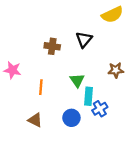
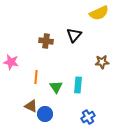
green triangle: (77, 80) -> (56, 87), moved
blue cross: (100, 109) -> (88, 117), moved
blue circle: (71, 118) -> (45, 114), moved

